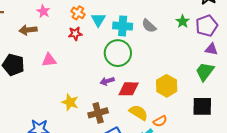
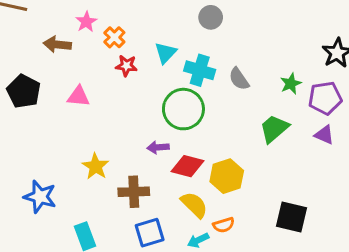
orange cross: (78, 13) -> (114, 37), moved
green trapezoid: (205, 72) -> (274, 129), moved
yellow hexagon: (167, 86) -> (227, 176), moved

